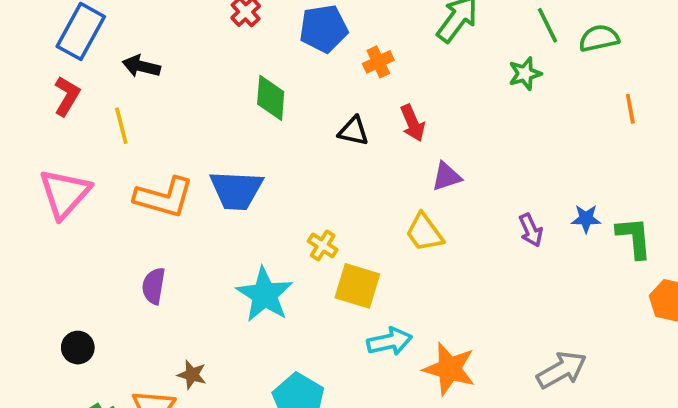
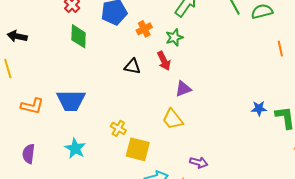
green star: (525, 74) -> (174, 37), moved
green diamond: (271, 98) -> (79, 36), moved
orange L-shape: (164, 197) -> (32, 106), size x0.7
purple arrow: (531, 230) -> (199, 163), moved, turned -48
cyan star: (265, 295) -> (75, 148), moved, size x0.7

